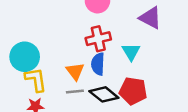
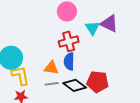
cyan triangle: (131, 52) -> (92, 28), moved
orange triangle: (75, 71) -> (51, 68), turned -42

